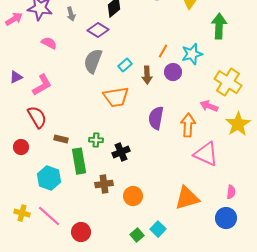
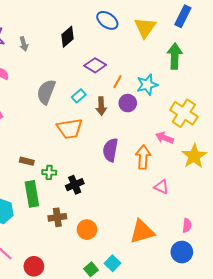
purple diamond: (98, 30) -> (95, 65), moved
brown rectangle: (61, 139) -> (27, 161), moved
pink triangle: (206, 154) -> (161, 187), size x0.6

